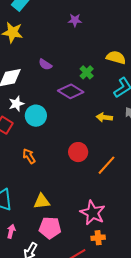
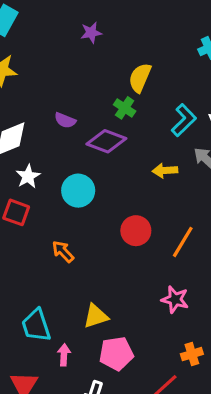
yellow semicircle: (116, 57) -> (140, 78), moved, turned -72
purple semicircle: (45, 64) -> (65, 120), moved
cyan circle: (36, 116) -> (78, 191), moved
pink star: (93, 213) -> (175, 299), moved, size x0.7
pink arrow: (11, 231) -> (64, 355), moved

